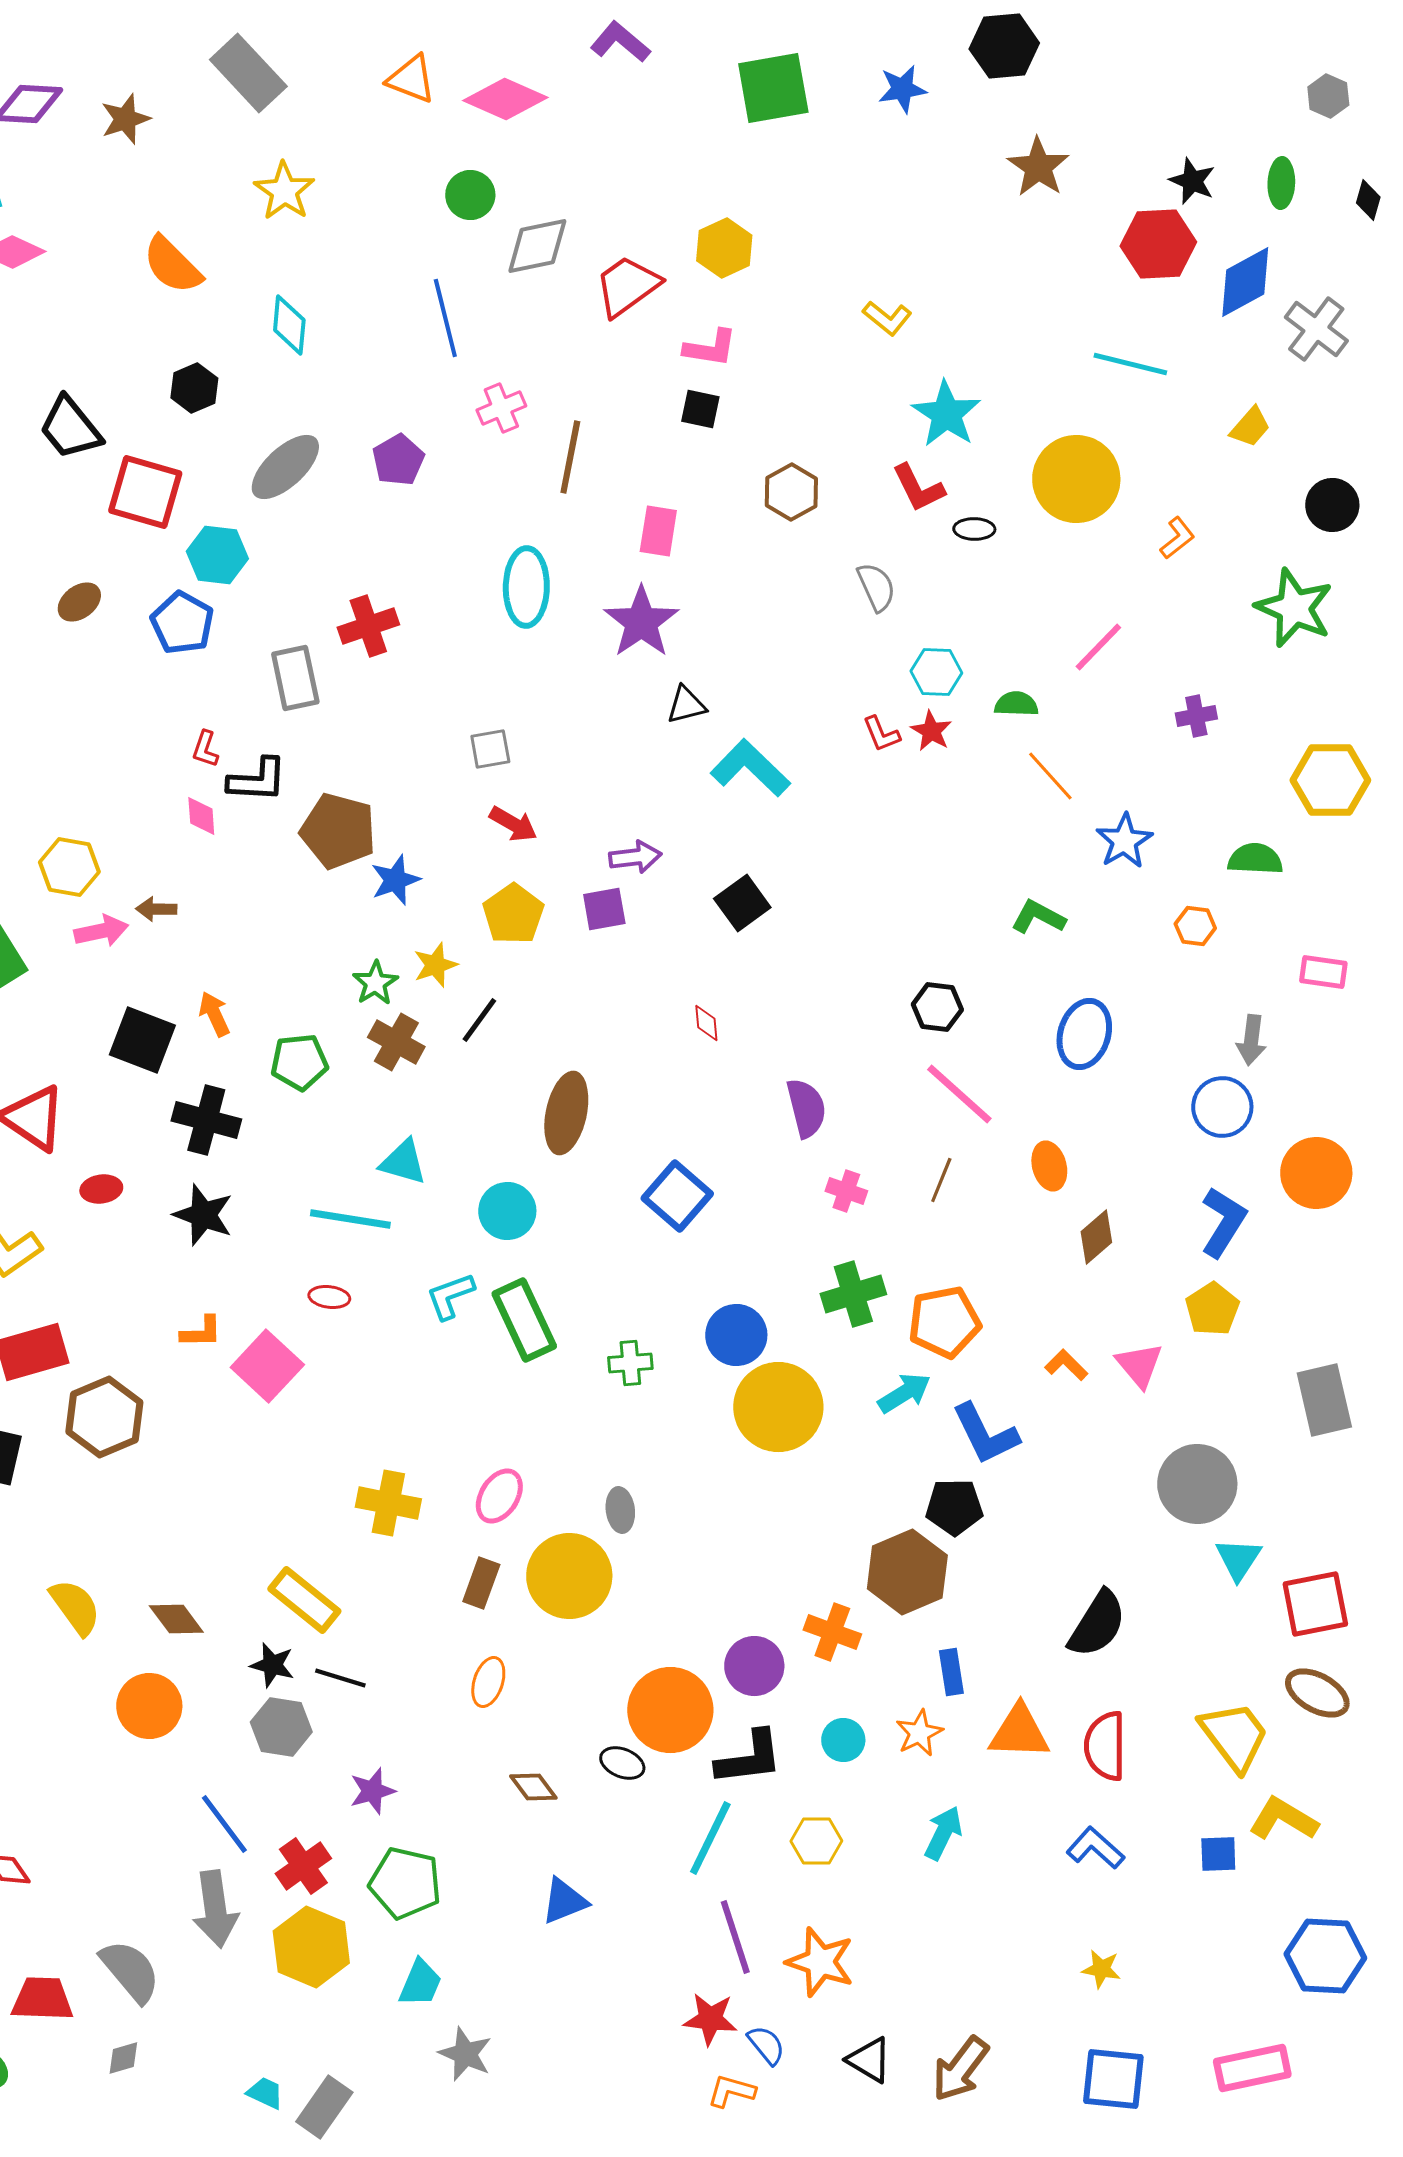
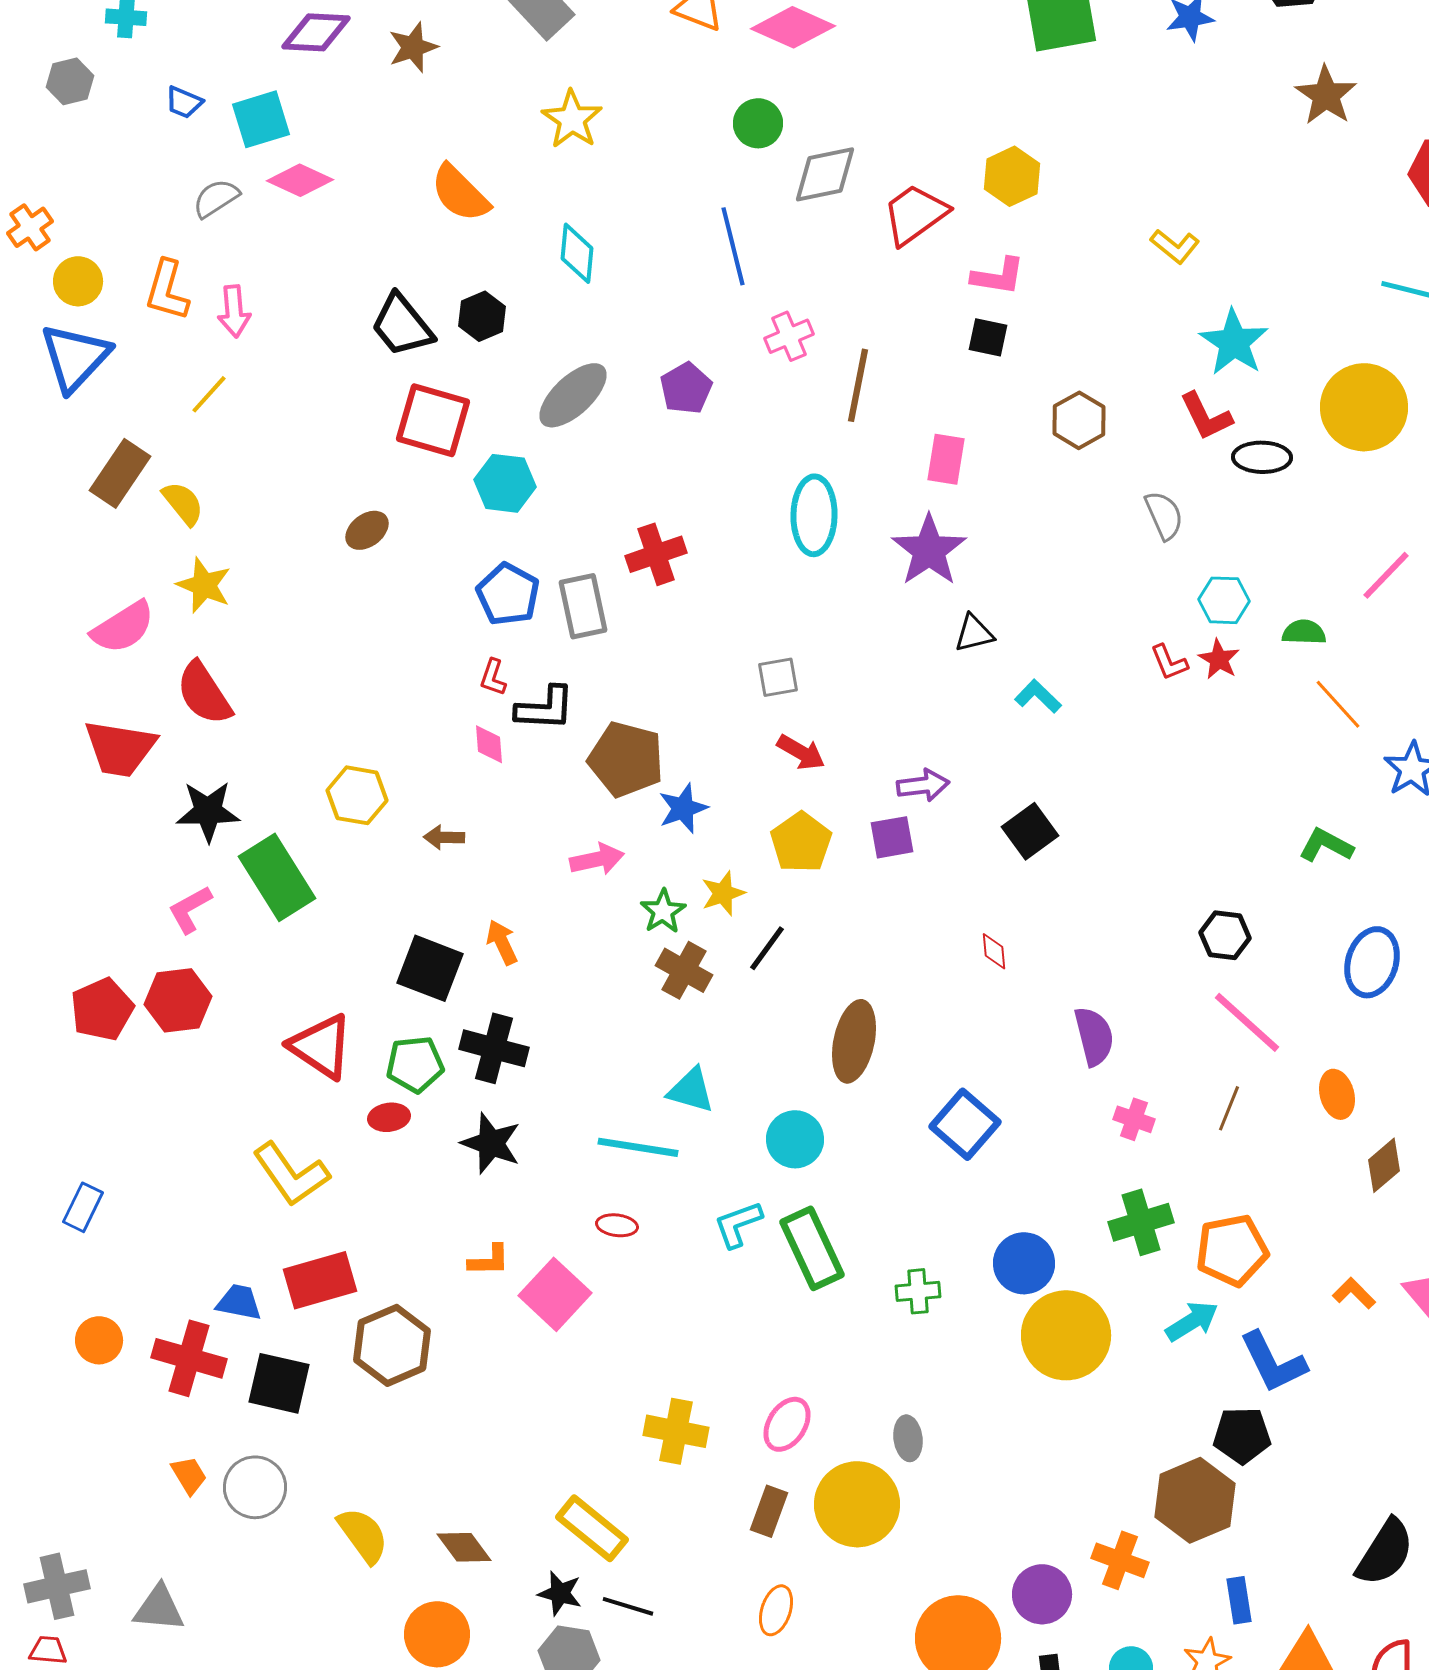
black trapezoid: (70, 428) -> (402, 325), moved
black ellipse: (974, 529) -> (1262, 457), size x1.4
blue pentagon: (182, 623) -> (508, 594), moved
cyan L-shape: (750, 768) -> (1038, 696), size x0.6
pink arrow: (101, 931) -> (597, 859), moved
green pentagon: (299, 1062) -> (415, 1064), moved

